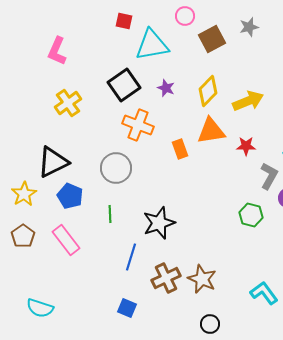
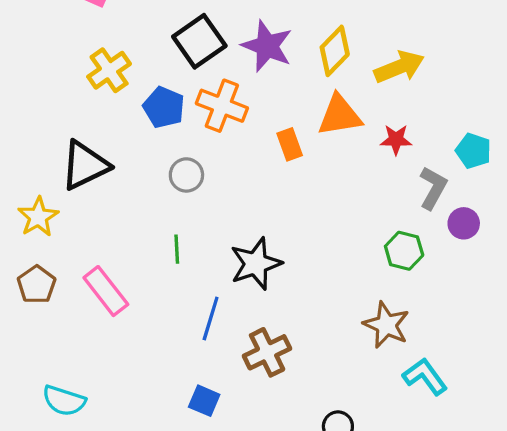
purple star: (166, 88) -> (267, 46), size x1.8
gray circle: (116, 168) -> (186, 175), size x0.7
blue pentagon: (70, 196) -> (164, 107), moved
brown star: (202, 279) -> (386, 325), moved

